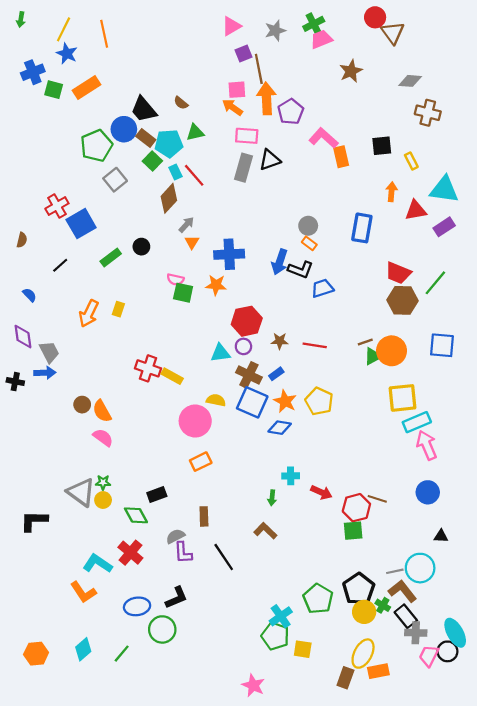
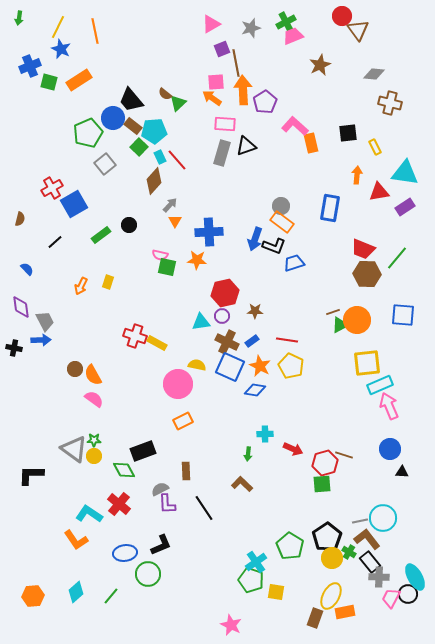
green triangle: (195, 133) -> (178, 103), moved, turned -30
orange rectangle: (309, 243) -> (282, 222), size x1.6
orange arrow: (89, 314) -> (81, 286), size x0.7
red line: (315, 345) -> (287, 340), moved
black rectangle: (157, 495) -> (143, 451), size x1.4
black triangle: (441, 536) -> (402, 472), moved

